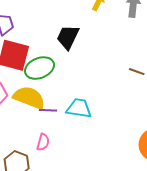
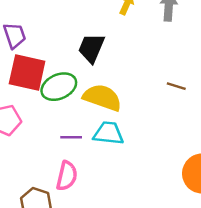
yellow semicircle: (29, 98) -> (102, 98), moved
pink semicircle: (43, 142) -> (67, 176), size x1.4

